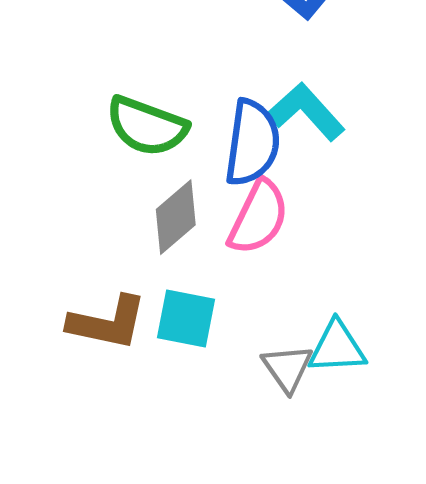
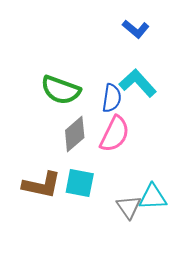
blue semicircle: (252, 143) -> (112, 98), size x0.7

